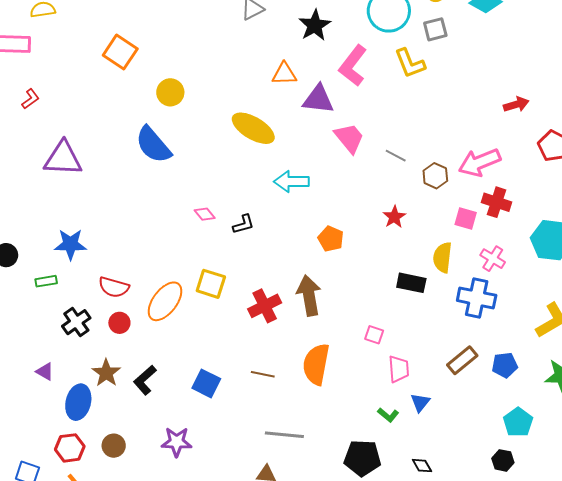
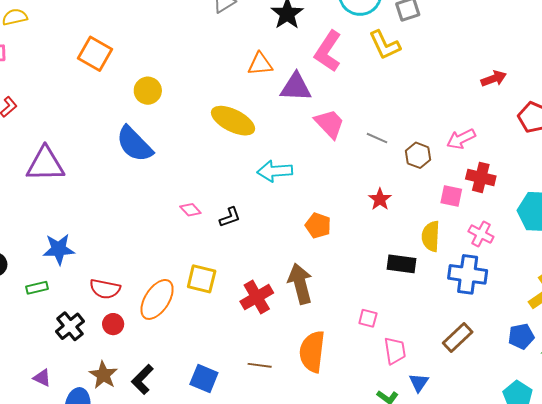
pink arrow: (479, 162) -> (461, 139), size x0.7
blue pentagon: (505, 365) -> (521, 336), moved

